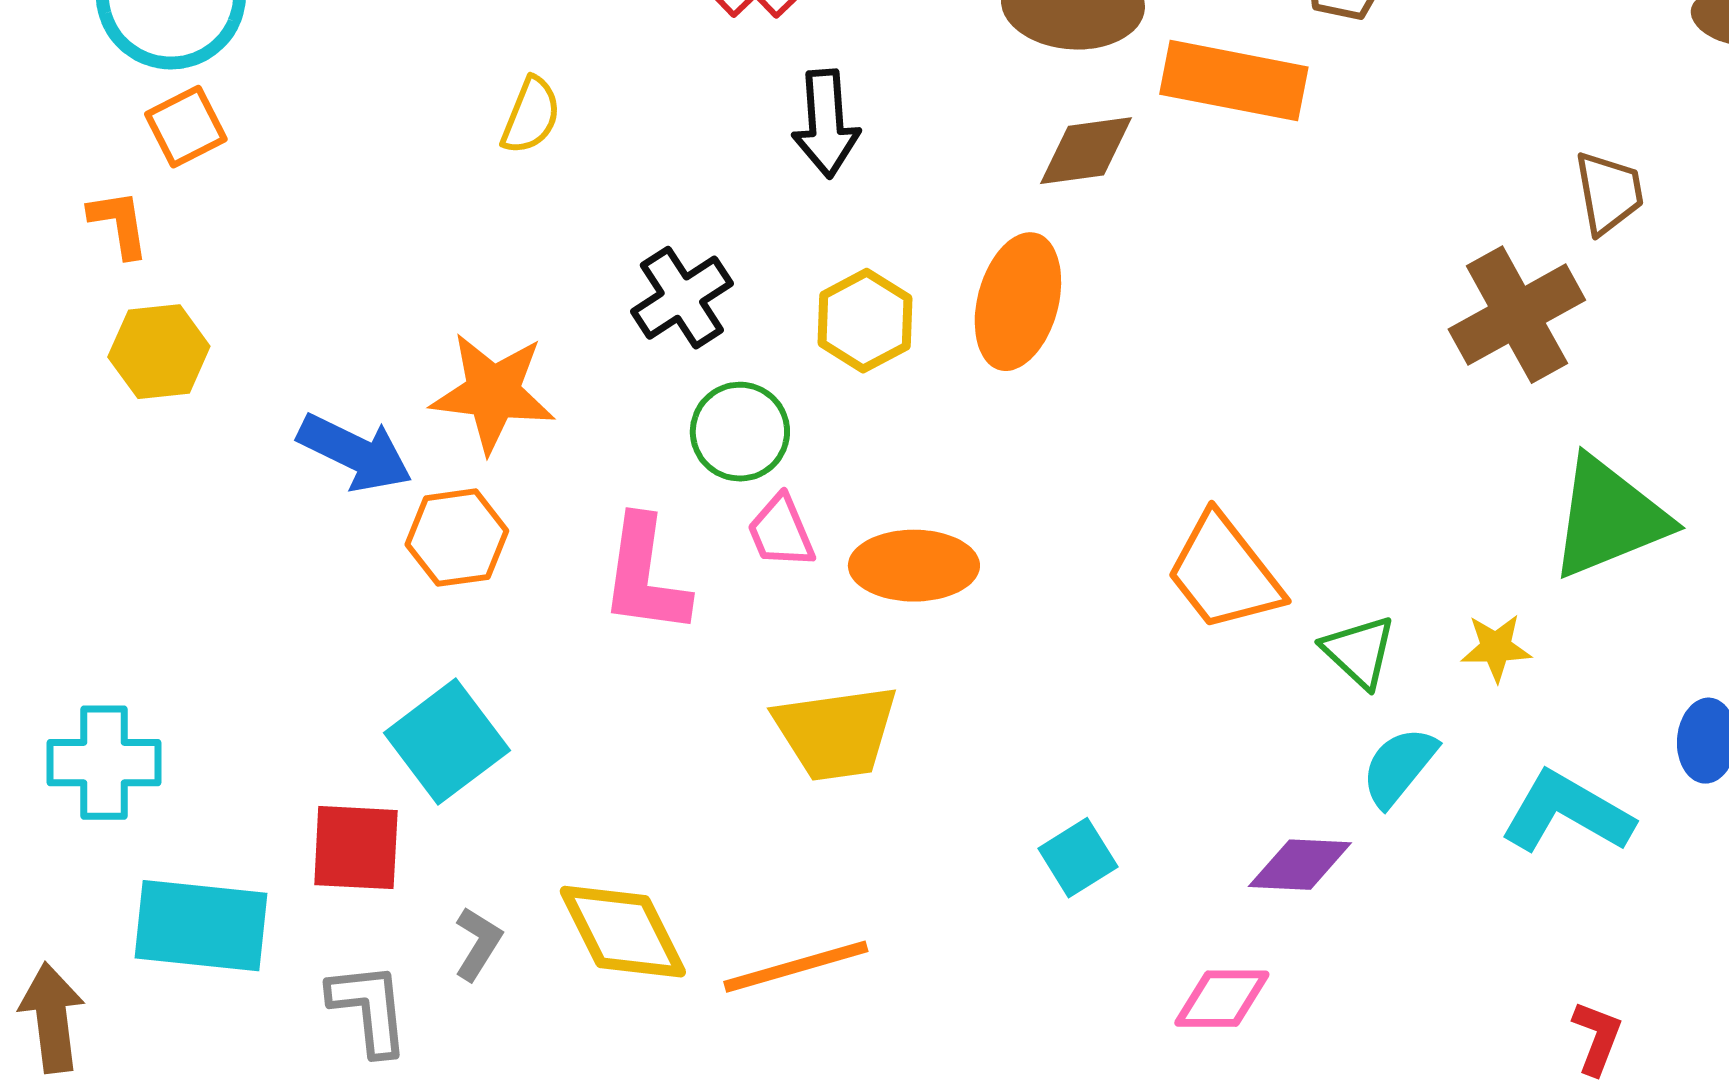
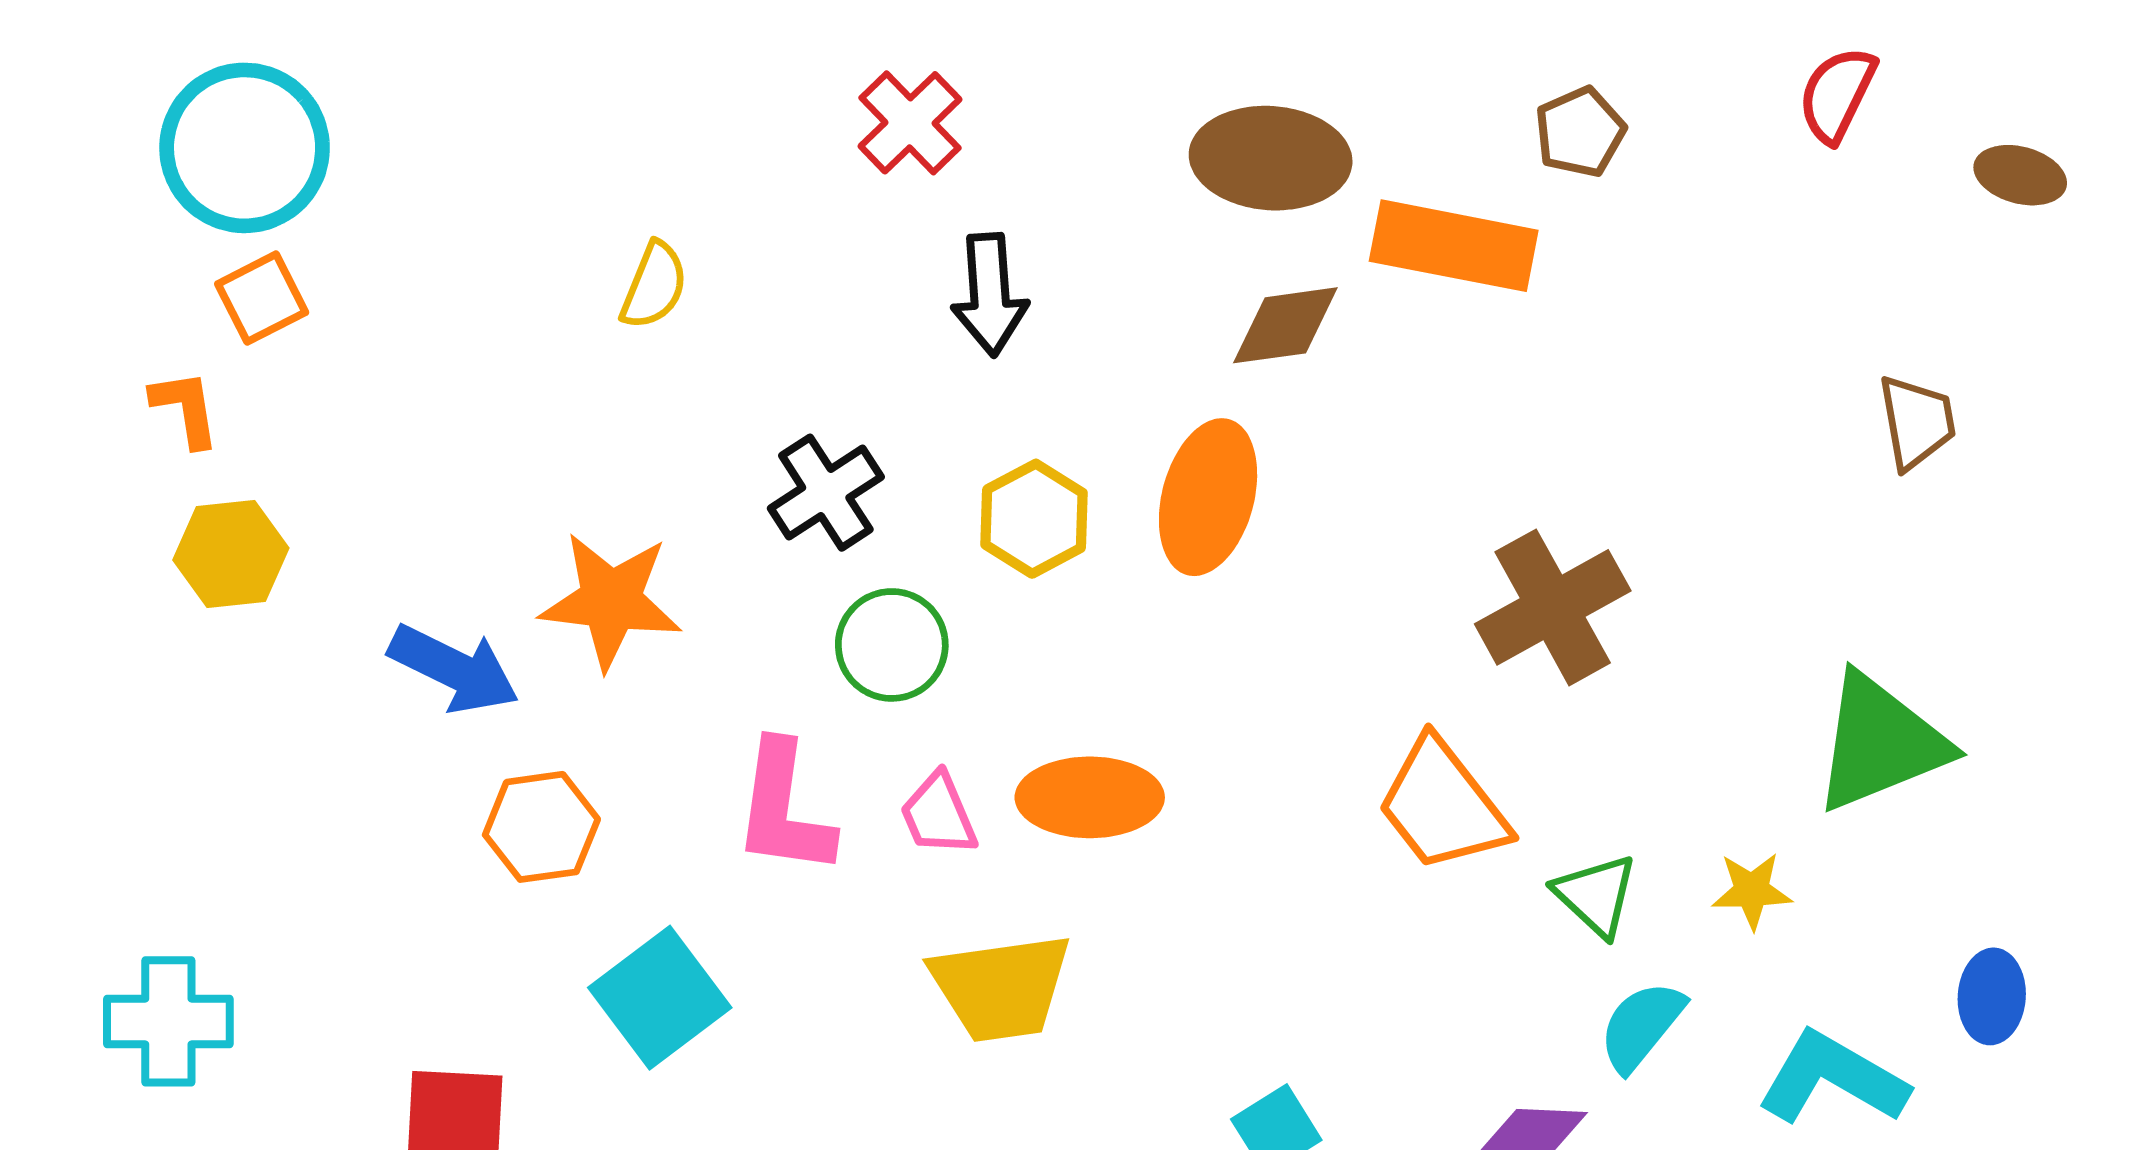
brown trapezoid: (1609, 193) -> (1917, 422), moved
brown cross: (1517, 315) -> (1553, 607), moved
pink trapezoid: (781, 532) -> (938, 814), moved
orange hexagon: (457, 538) -> (541, 827), moved
cyan square: (447, 742) -> (660, 998), moved

